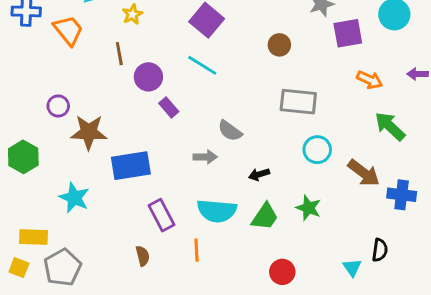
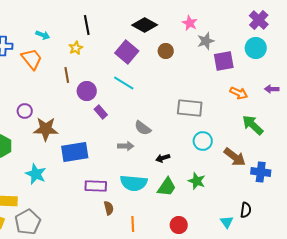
brown circle: (279, 45) -> (166, 51), moved
purple rectangle: (162, 215) -> (96, 186), turned -60
orange line: (196, 250) -> (133, 224), moved
brown semicircle: (143, 256) -> (109, 208), moved

